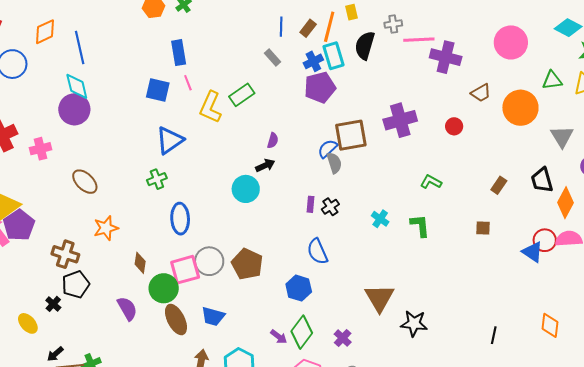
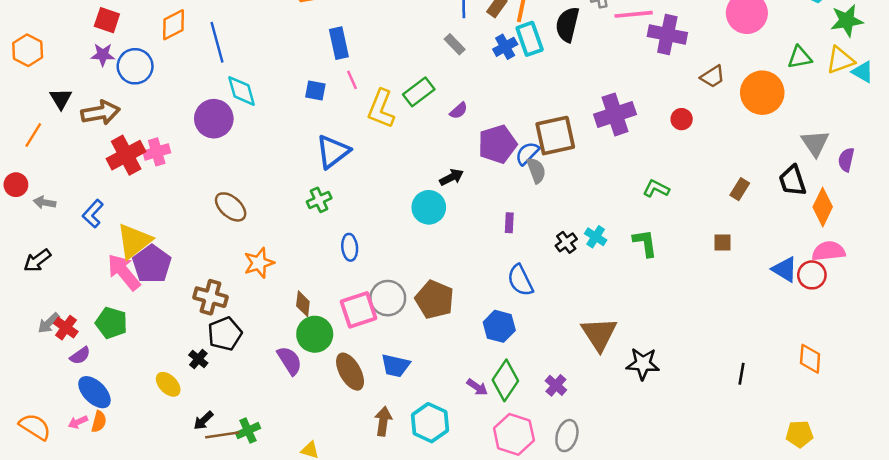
cyan diamond: (77, 86) -> (242, 91), moved
purple pentagon: (320, 87) -> (498, 144), moved
blue square: (158, 90) -> (315, 90), size x0.7
gray triangle: (562, 137) -> (815, 143), moved
purple semicircle: (273, 141) -> (459, 111), moved, turned 35
pink cross: (41, 149) -> (157, 152), moved
black cross: (330, 207) -> (566, 242), moved
blue ellipse: (180, 219) -> (350, 247), size x0.7
red circle: (545, 240) -> (812, 275), moved
green circle: (164, 288) -> (315, 334), moved

